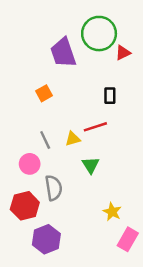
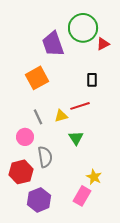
orange square: (44, 93) -> (37, 78), size x1.6
pink rectangle: (128, 239) -> (82, 196), moved

